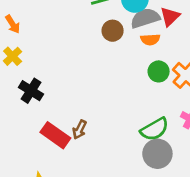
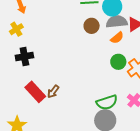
orange semicircle: (150, 39) -> (117, 38), turned -48
black cross: (31, 91) -> (24, 56), turned 36

